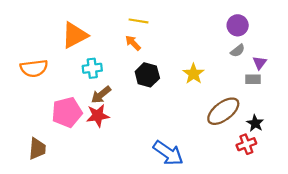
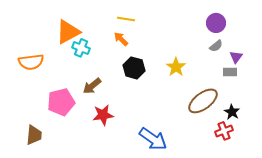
cyan cross: (92, 68) -> (81, 48), moved, turned 30
red star: (98, 116) -> (103, 115), moved

